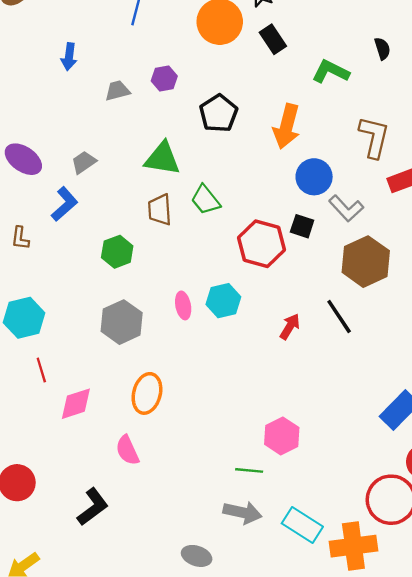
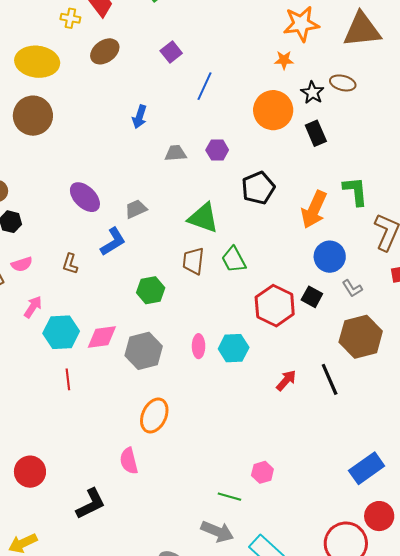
green L-shape: (331, 72) -> (355, 191), moved, turned 48
gray L-shape: (346, 208) -> (352, 288), size x0.7
pink diamond: (76, 404) -> (102, 337), moved
pink hexagon: (282, 436) -> (262, 472), size x0.7

